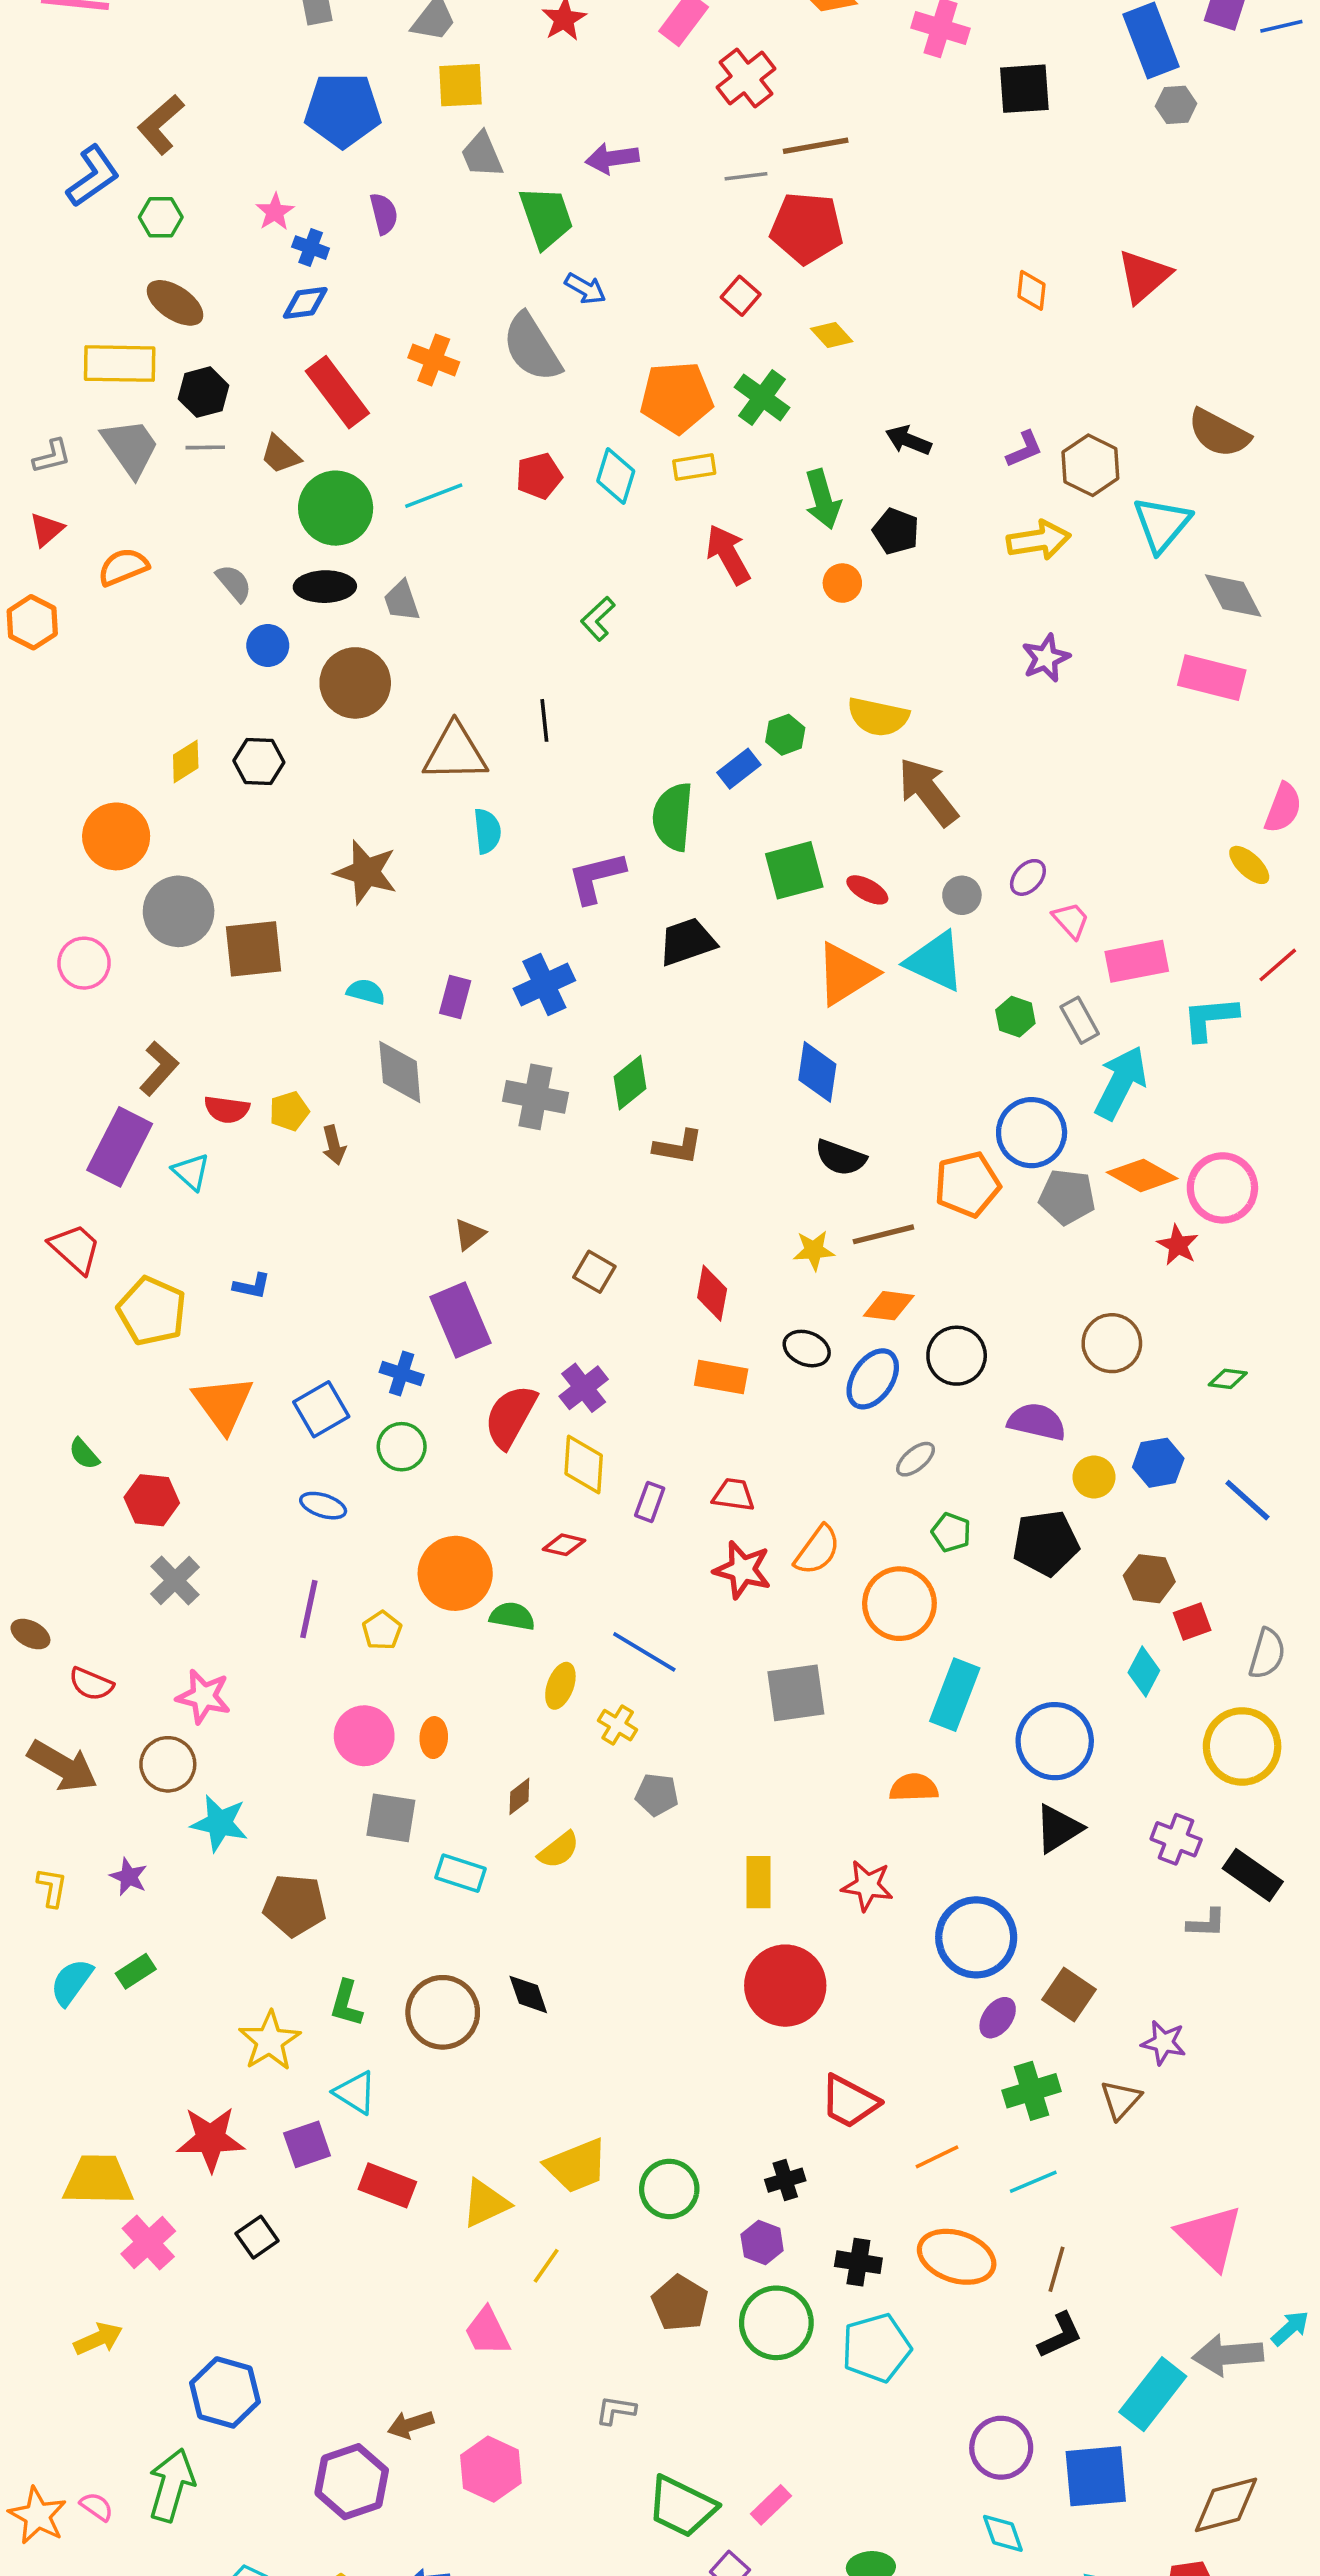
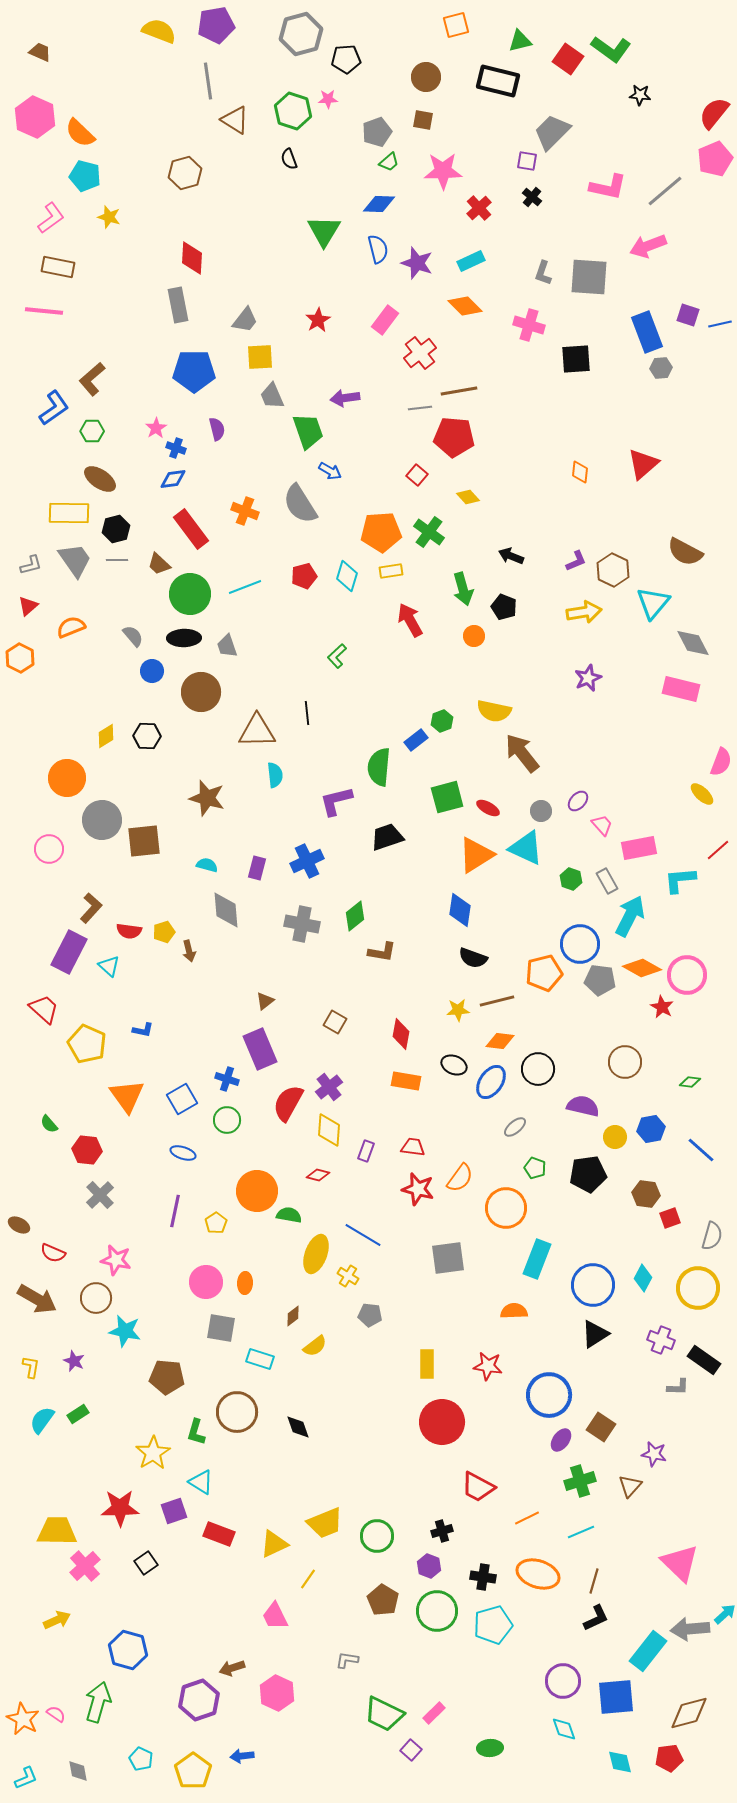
cyan diamond: (1144, 1672) -> (643, 1278), moved
yellow ellipse: (560, 1686) -> (316, 1254), size x1.5
brown circle: (443, 2012) -> (237, 1412), moved

